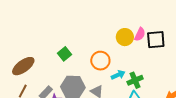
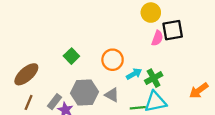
pink semicircle: (140, 34) -> (157, 38), moved
yellow circle: (125, 37) -> (151, 13), moved

